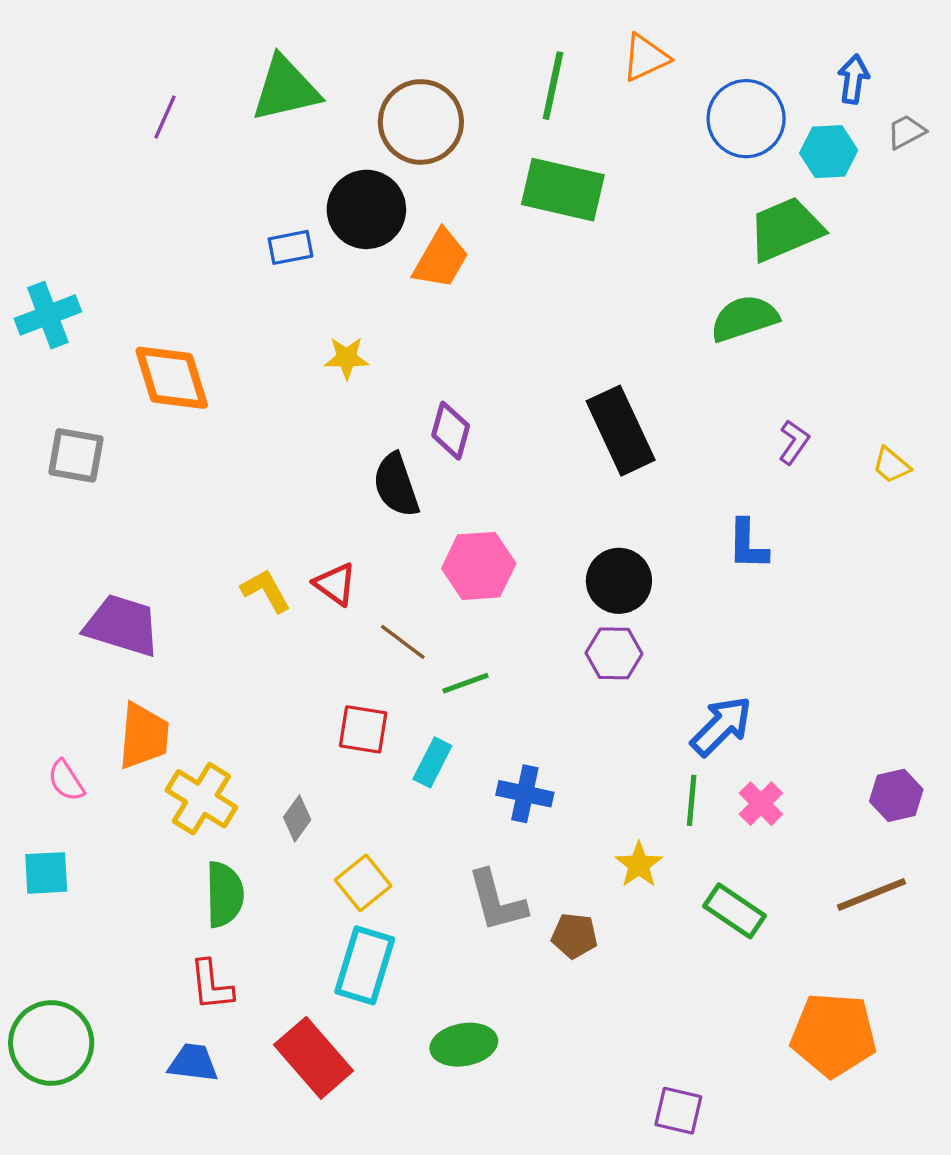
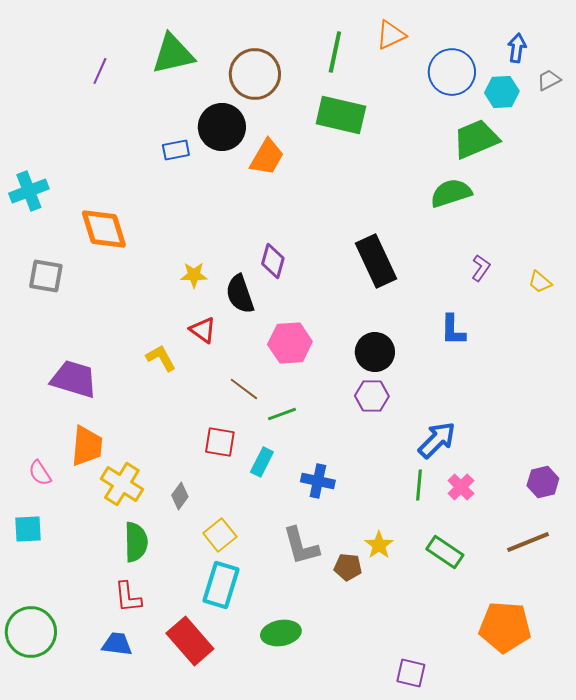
yellow star: (347, 358) -> (194, 275), moved
red triangle: (335, 584) -> (203, 330), moved
yellow star: (639, 865) -> (379, 545), moved

